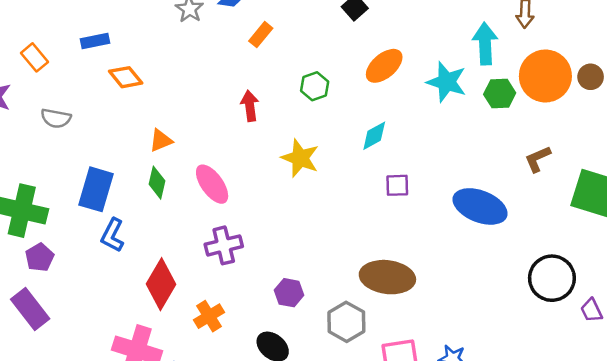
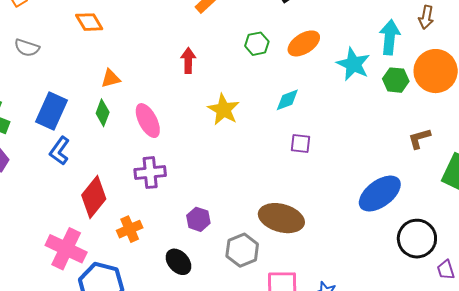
green hexagon: (315, 86) -> (257, 44), moved
blue ellipse: (480, 206) -> (380, 194), moved, turned -66

